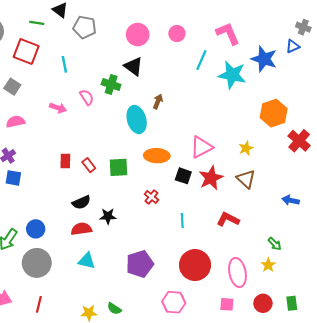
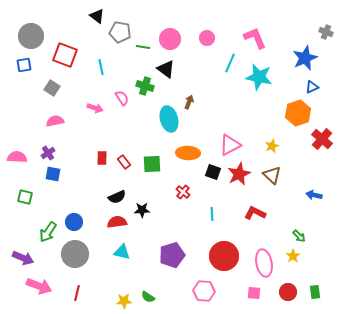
green line: (37, 23) -> (143, 47), moved
blue triangle: (293, 46) -> (312, 87), moved
blue star: (264, 59) -> (305, 58), moved, turned 30

